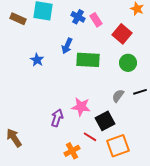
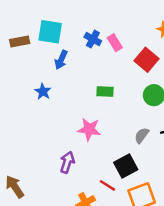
brown rectangle: (18, 19) -> (20, 41), turned -35
blue arrow: (67, 46) -> (61, 60), moved
green rectangle: (88, 60) -> (105, 92), size x0.6
pink star: (81, 107) -> (89, 129), moved

